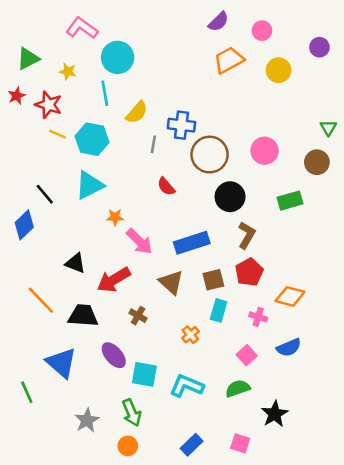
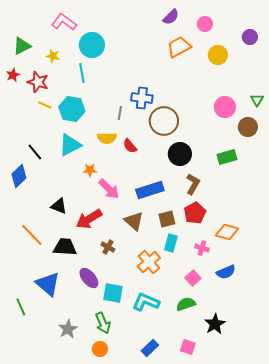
yellow semicircle: (137, 112) -> (107, 138), moved, turned 48
pink circle: (265, 151) -> (225, 107), moved
orange cross: (190, 335) -> (149, 262), size x1.6

